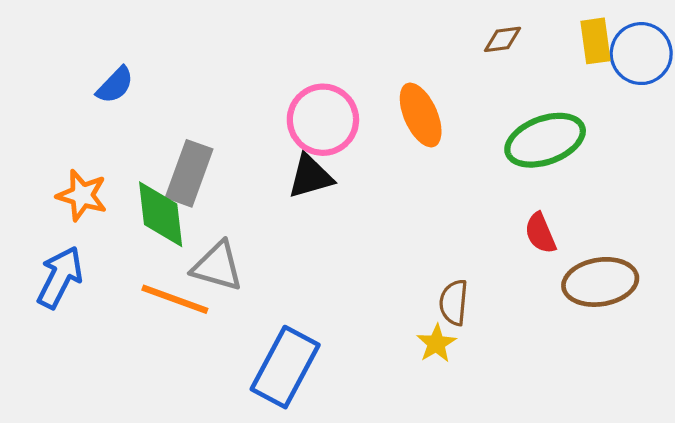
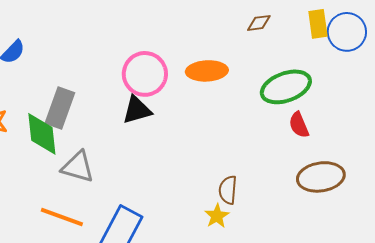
orange ellipse: (421, 115) -> (207, 71), turned -69
red semicircle: (540, 233) -> (299, 125), moved
orange line: (175, 299) -> (62, 217), moved

